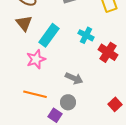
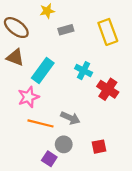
brown triangle: (24, 23) -> (15, 57), turned -30
orange line: (35, 94) -> (41, 123), moved
red square: (115, 104) -> (99, 147), moved, turned 32

